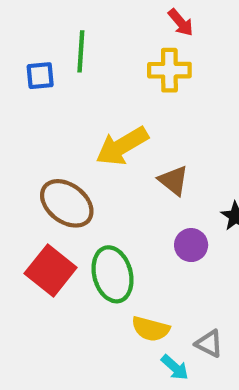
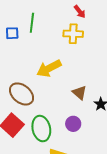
brown triangle: (173, 180) -> (80, 93), moved
purple circle: (191, 245) -> (73, 124), moved

